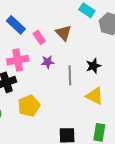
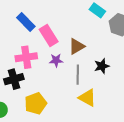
brown triangle: (63, 33) -> (77, 46), moved, turned 42
pink rectangle: (39, 37) -> (49, 35), size x1.5
yellow triangle: (95, 96) -> (87, 98), moved

